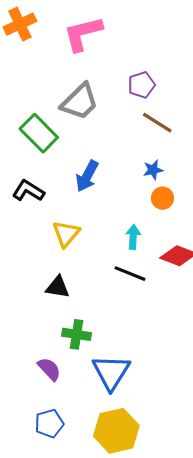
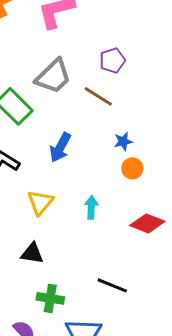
brown line: (157, 123) -> (98, 96), moved
cyan arrow: (133, 237) -> (91, 207), moved
black line: (130, 274) -> (112, 285), moved

